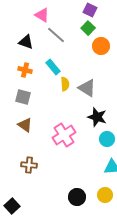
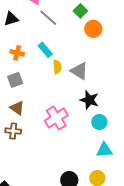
black triangle: (26, 42) -> (11, 19), moved, turned -35
gray square: (23, 97) -> (15, 80), turned -35
brown cross: (29, 165) -> (13, 131), moved

